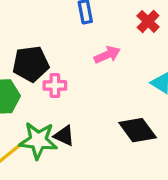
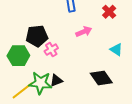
pink cross: (55, 85) -> (51, 50), turned -32
black triangle: (64, 136) -> (56, 80), turned -48

